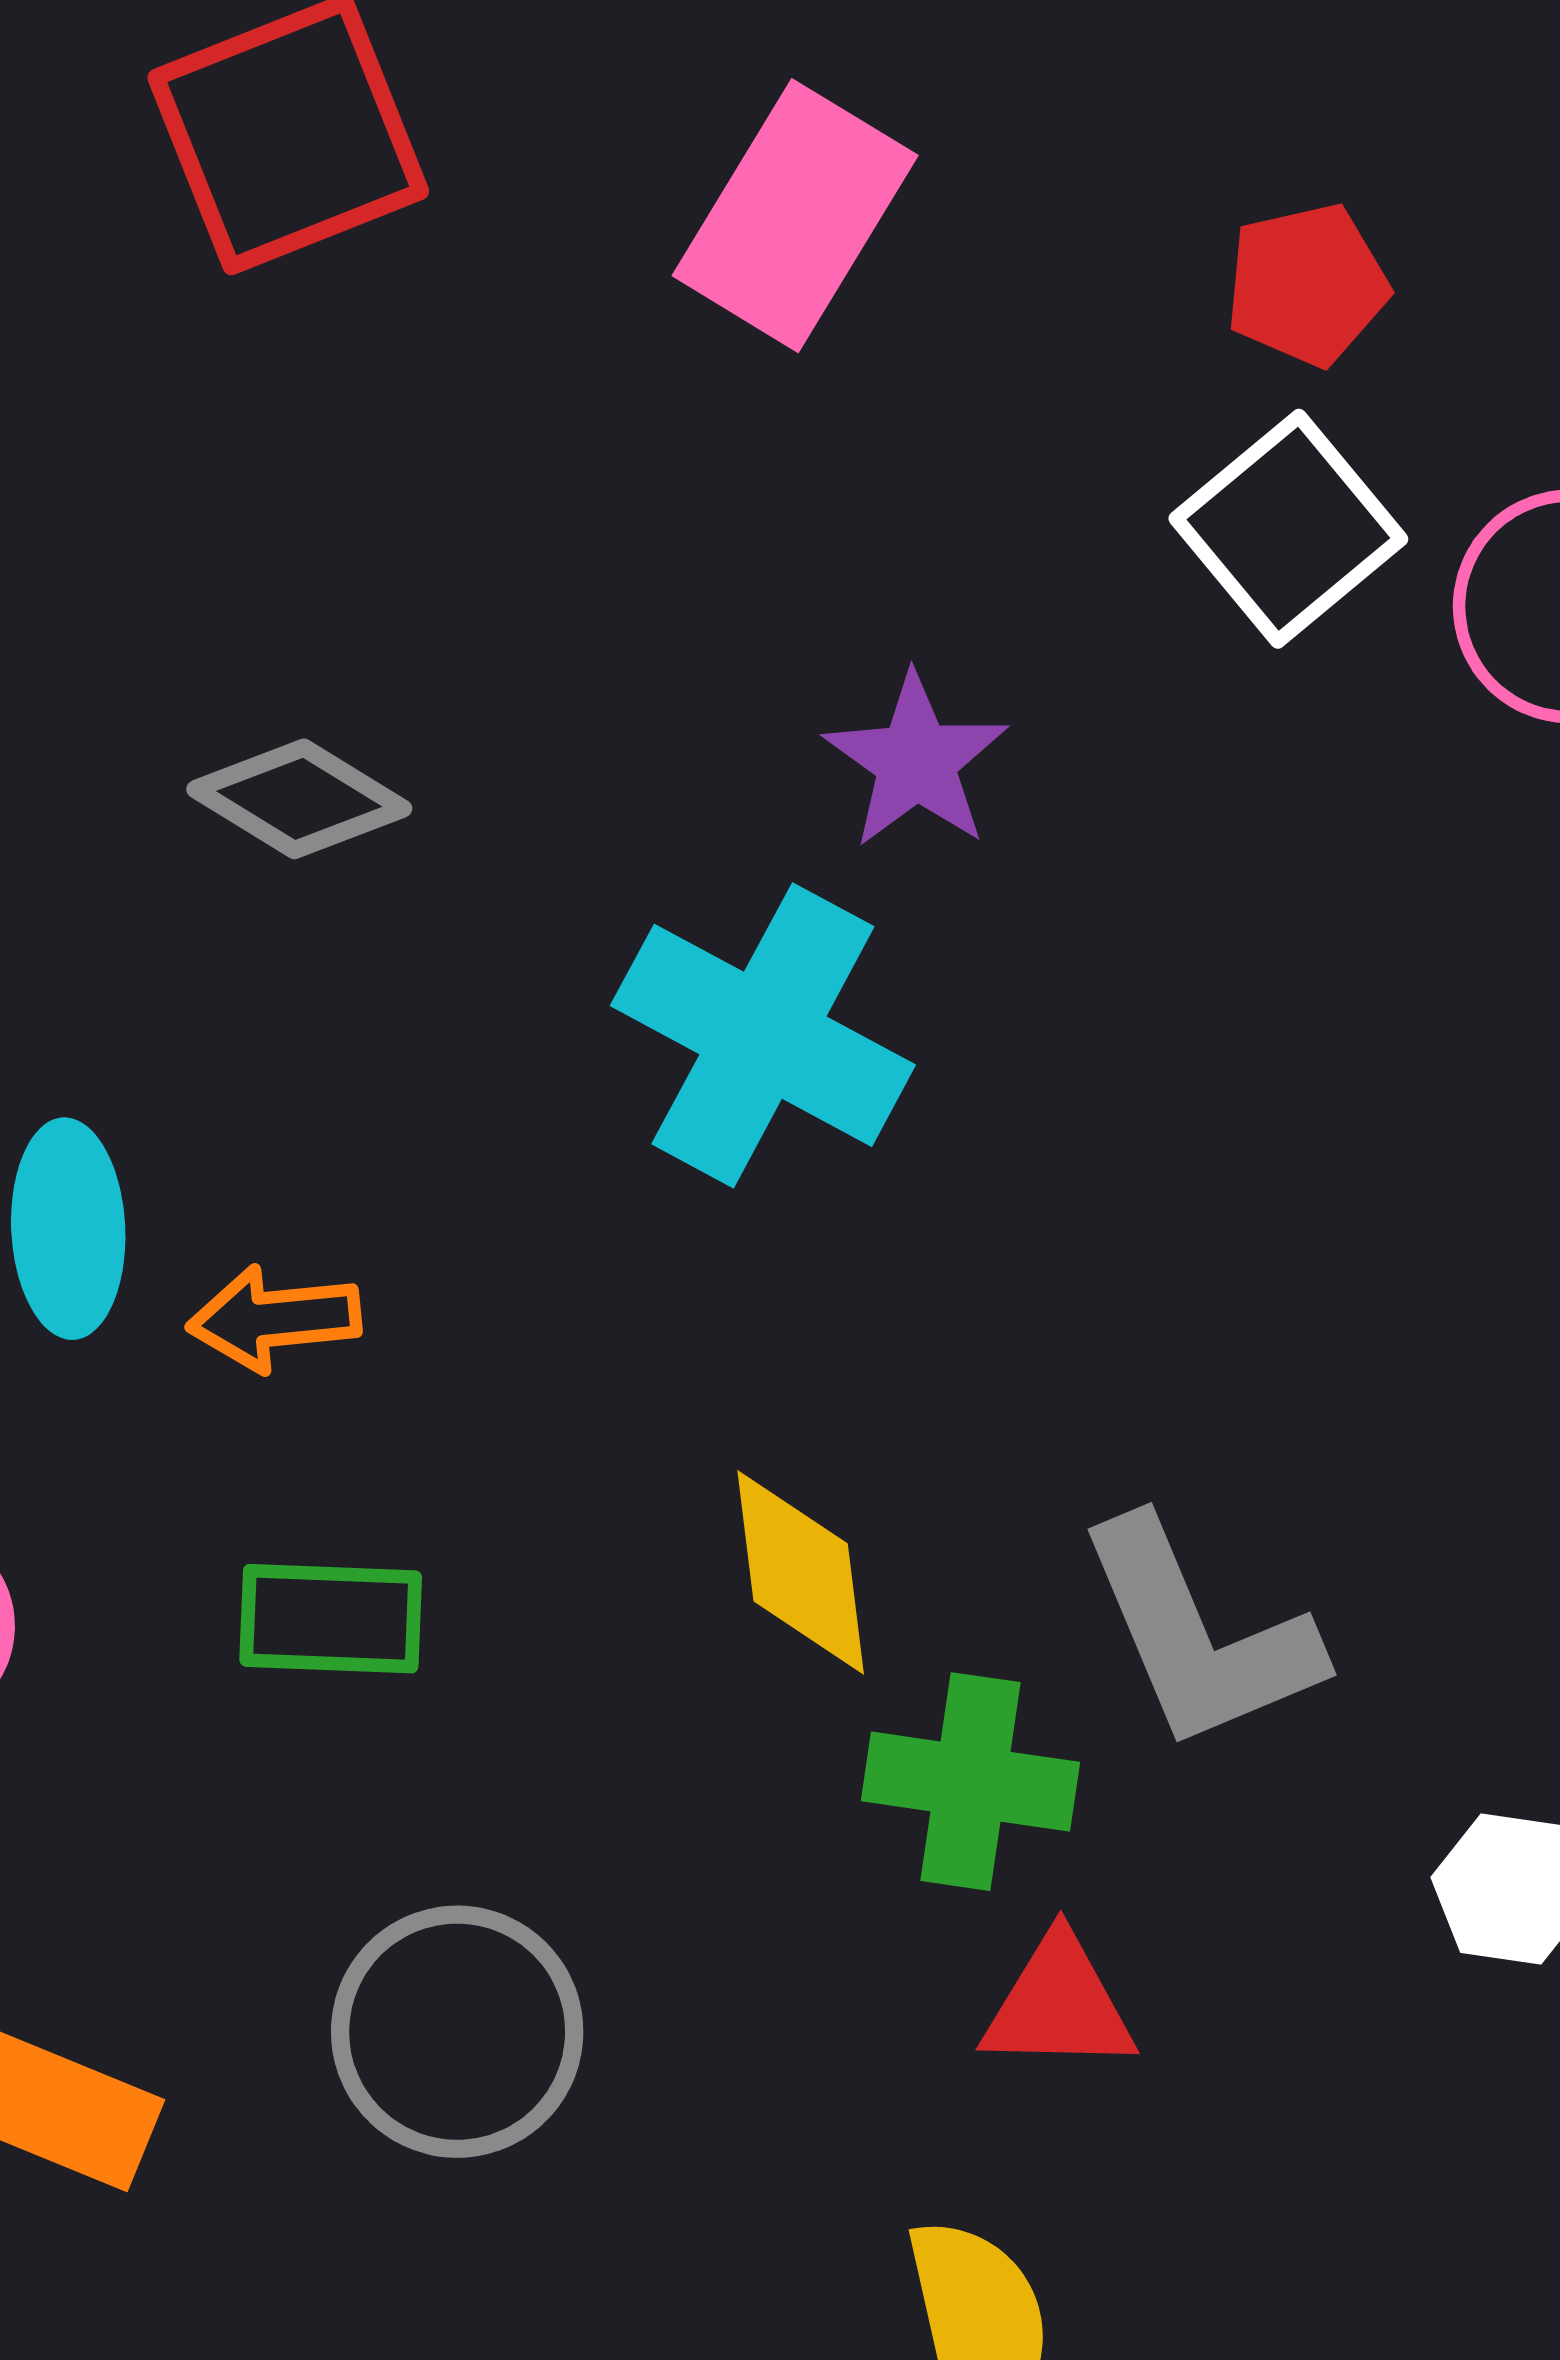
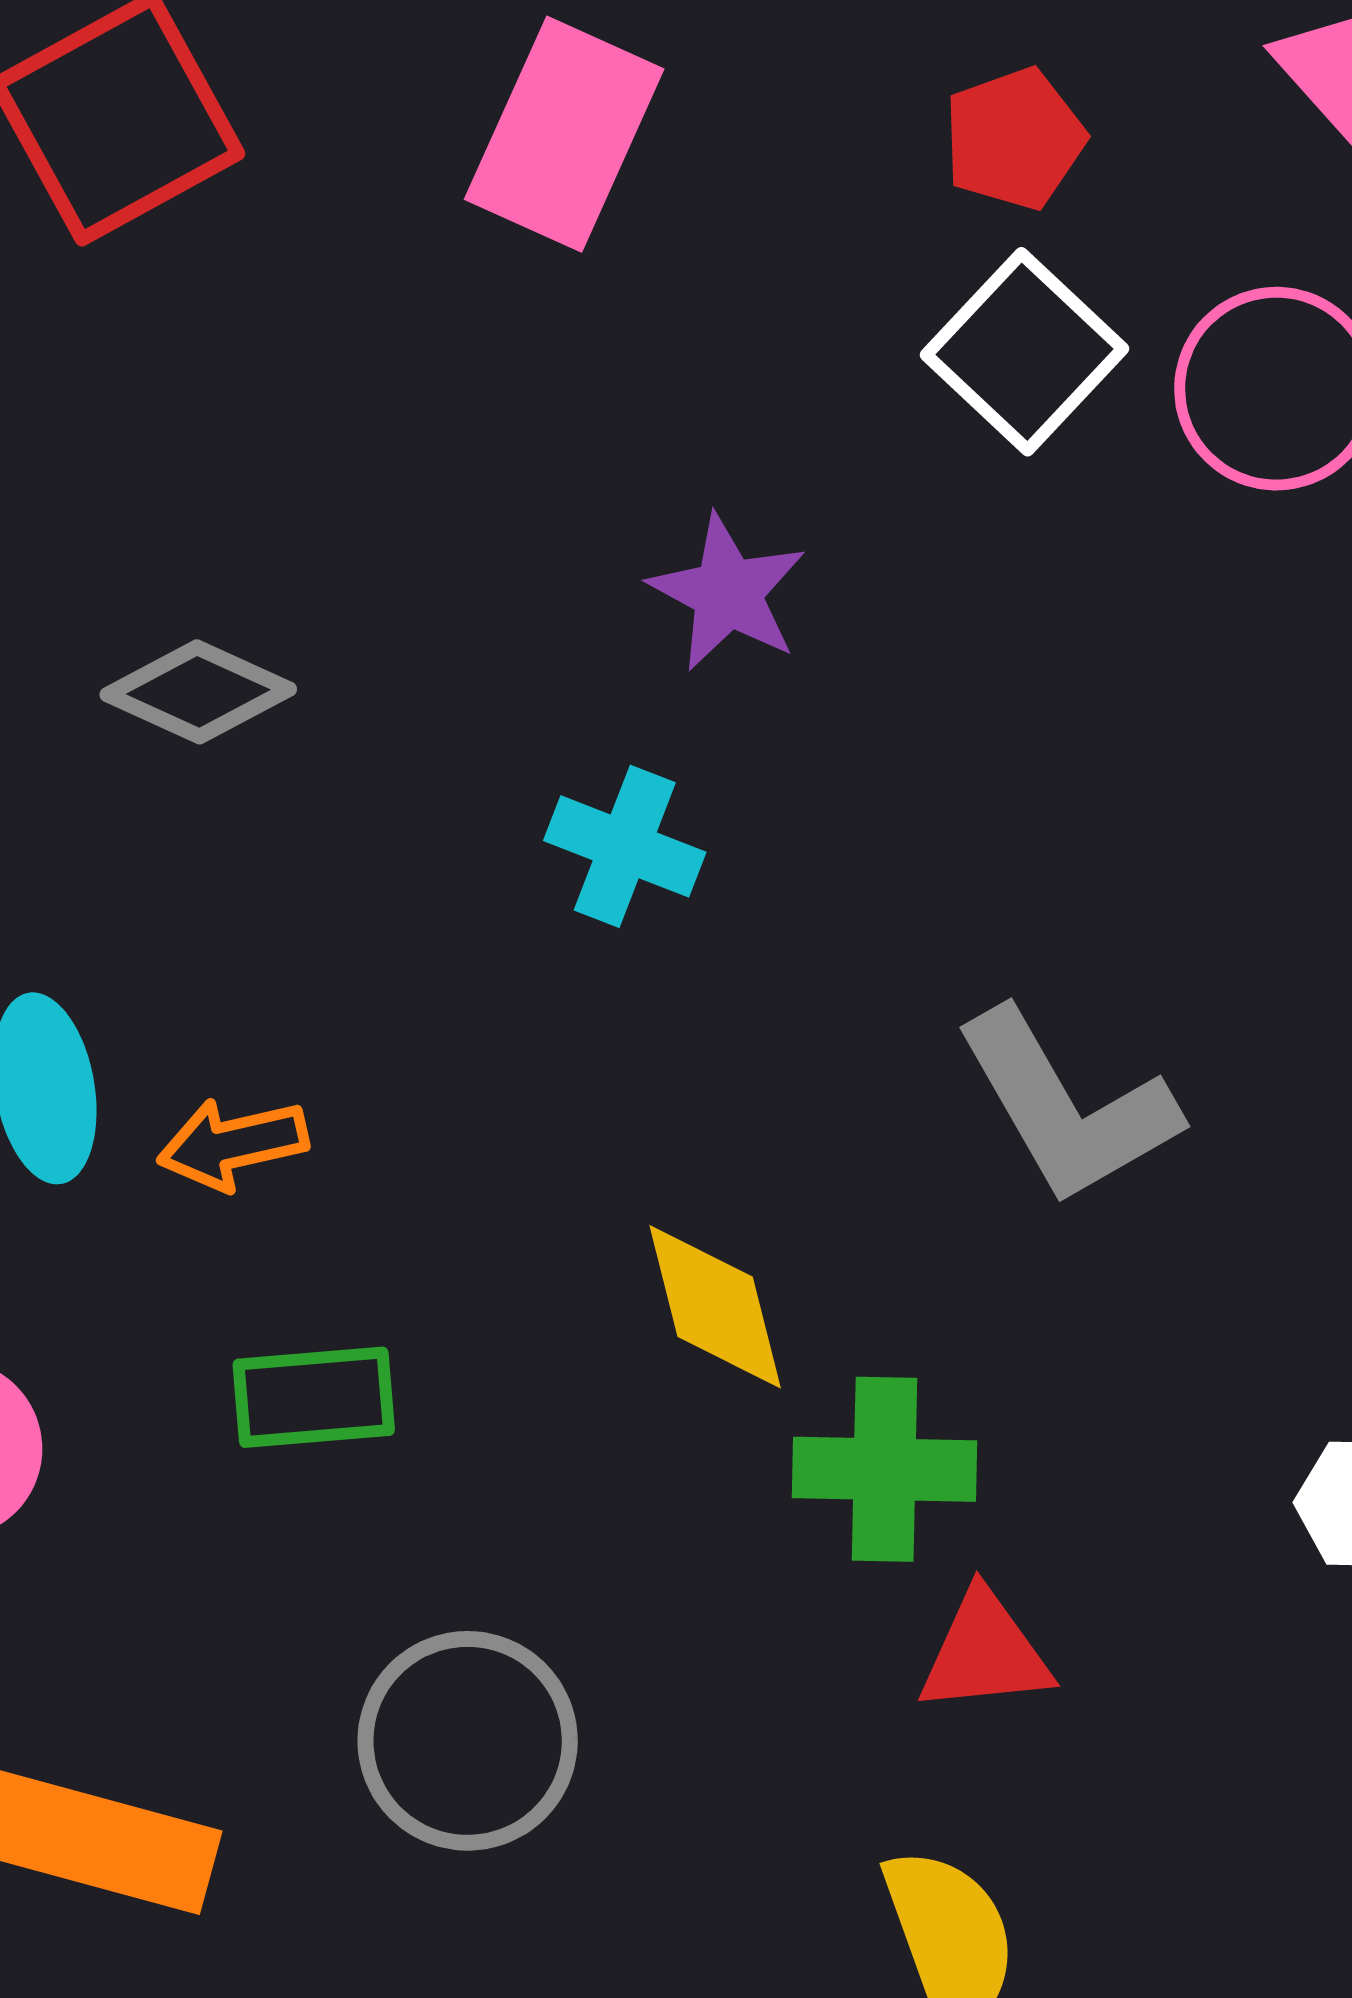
cyan cross: (763, 1035) -> (625, 846), size x0.6
gray L-shape: (1199, 1635) -> (1067, 1107), moved

